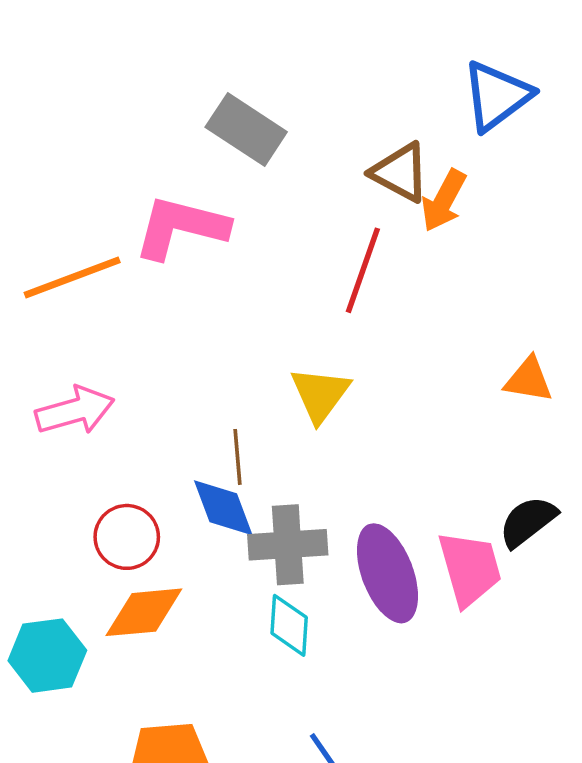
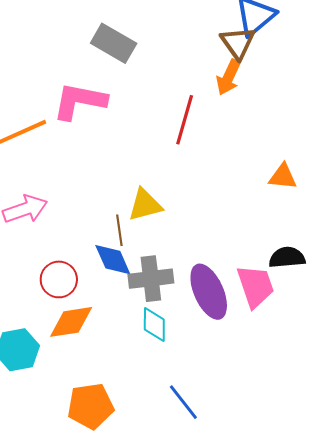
brown triangle: (400, 172) -> (238, 43), moved, turned 30
yellow triangle: (320, 394) -> (145, 205), moved, turned 42
black semicircle: (528, 522) -> (287, 258), turned 36

